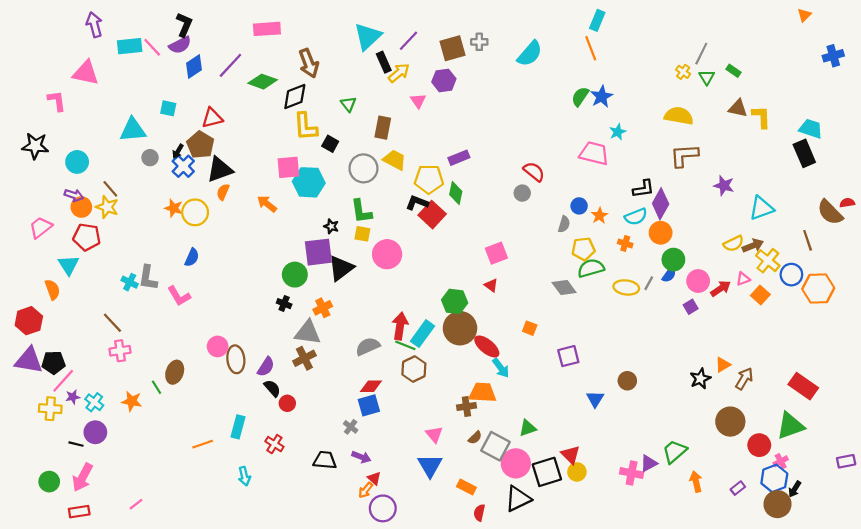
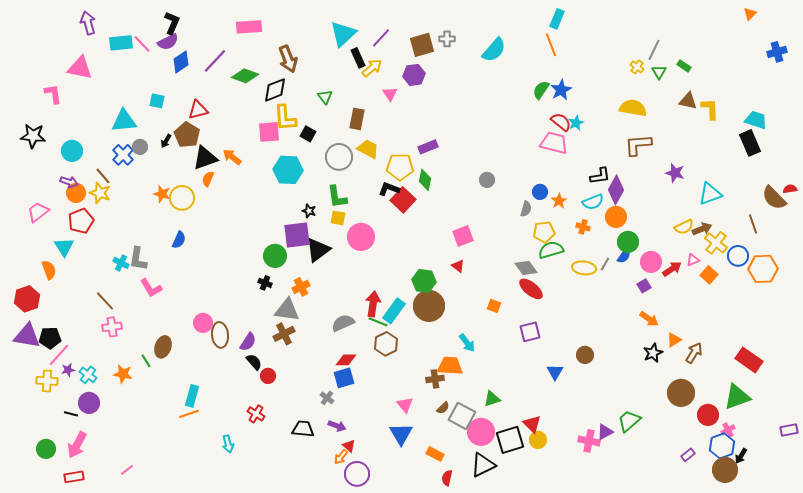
blue cross: (183, 166) -> (123, 155), moved
pink square: (288, 167) -> (269, 132), moved
red semicircle: (534, 172) -> (561, 122), moved
orange arrow: (267, 204) -> (232, 157), moved
red pentagon: (87, 237) -> (81, 221), turned -30
pink L-shape: (179, 296) -> (151, 288), moved
red ellipse: (487, 346) -> (531, 289), moved
cyan rectangle: (238, 427) -> (192, 396), moved
orange arrow: (696, 482) -> (649, 319), moved, turned 138

